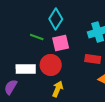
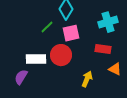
green line: (37, 37) -> (47, 27), turned -64
yellow arrow: (58, 89) -> (87, 79), moved

